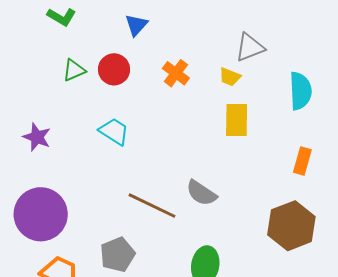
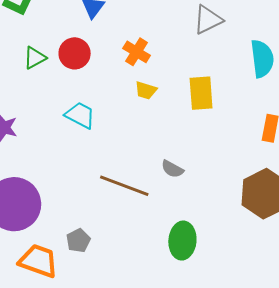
yellow trapezoid: (230, 77) -> (146, 90), moved
gray semicircle: (201, 193) -> (172, 169), size x0.7
gray pentagon: (118, 255) -> (78, 241), moved, size x0.7

